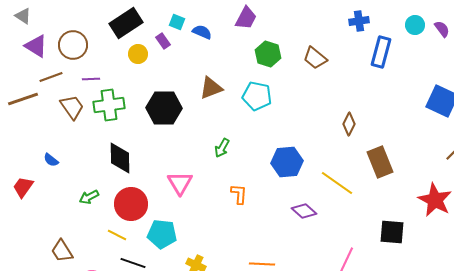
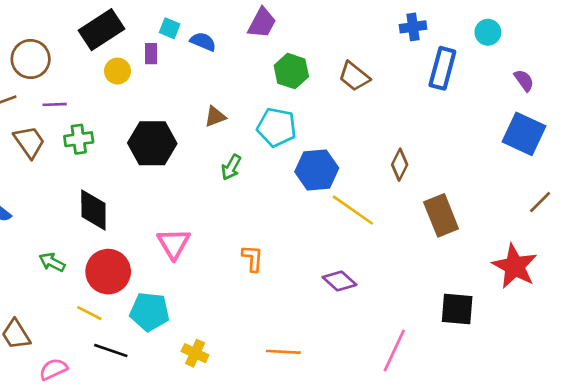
purple semicircle: (442, 29) -> (524, 80), moved
purple rectangle: (163, 41) -> (151, 54), turned 35
brown triangle: (211, 88) -> (215, 116), size x0.7
green cross: (109, 105) -> (79, 139), size x0.7
green arrow: (222, 148) -> (231, 167), moved
blue hexagon: (287, 162) -> (317, 170), moved
yellow line: (337, 183) -> (353, 210), moved
green arrow: (89, 197) -> (52, 262), turned 54

